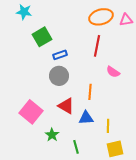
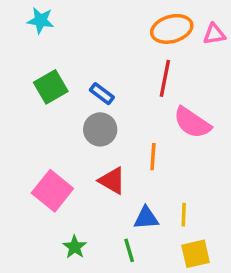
green square: (42, 37) -> (51, 87), moved
blue rectangle: (60, 55) -> (102, 94), turned 56
pink semicircle: (113, 72) -> (192, 123), size x1.6
blue triangle: (86, 118) -> (146, 218), moved
green star: (52, 135) -> (75, 247), moved

